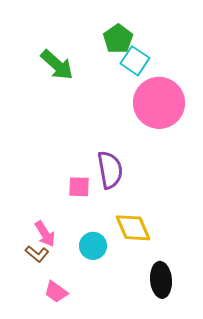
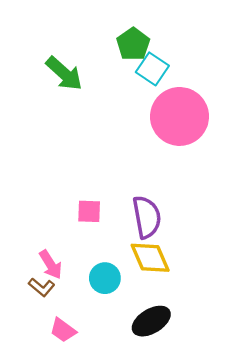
purple semicircle: (110, 170) -> (147, 217), moved
black ellipse: (161, 280) -> (151, 321), moved, turned 64

